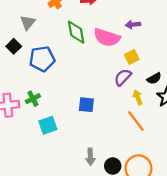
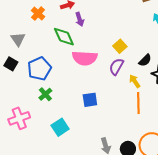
purple arrow: (133, 25) -> (80, 19), moved, turned -88
pink semicircle: (107, 37) -> (85, 58), moved
green cross: (33, 99) -> (45, 94), moved
orange line: (136, 121) -> (138, 103), turned 50

